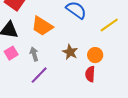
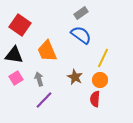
yellow line: (109, 25) -> (103, 58), moved, turned -30
orange trapezoid: (42, 26) -> (47, 51), turned 35

